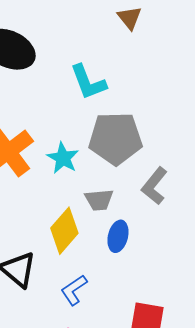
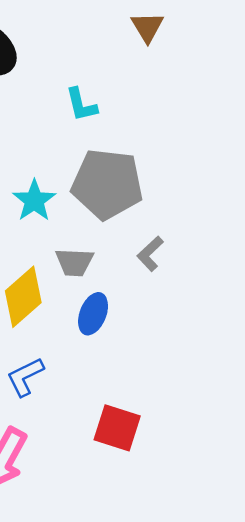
cyan L-shape: (88, 82) -> (81, 105), size x0.7
gray L-shape: (154, 186) -> (150, 254), size x0.7

